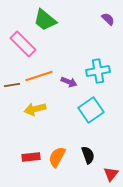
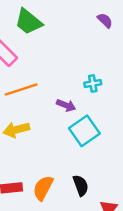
cyan cross: (98, 71) -> (93, 84), size x0.6
purple arrow: (69, 82) -> (66, 105), moved

